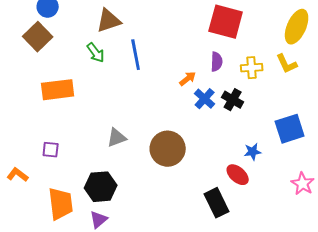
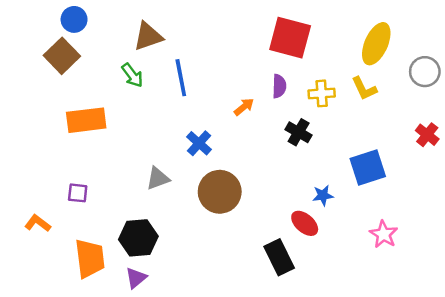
blue cross: (205, 99) -> (199, 143), moved

